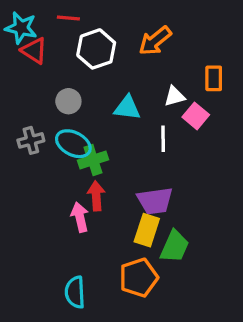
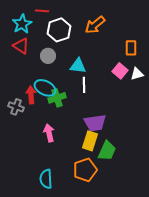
cyan star: (21, 28) -> (22, 24), moved, turned 30
red triangle: (34, 51) -> (21, 46), moved
white triangle: (175, 96) -> (137, 74), moved
gray circle: (68, 101) -> (48, 56), moved
white line: (163, 139) -> (84, 85), moved
gray cross: (31, 140) -> (16, 107), moved, turned 35
red arrow: (96, 196) -> (31, 95), moved

